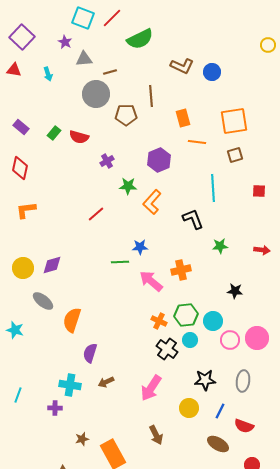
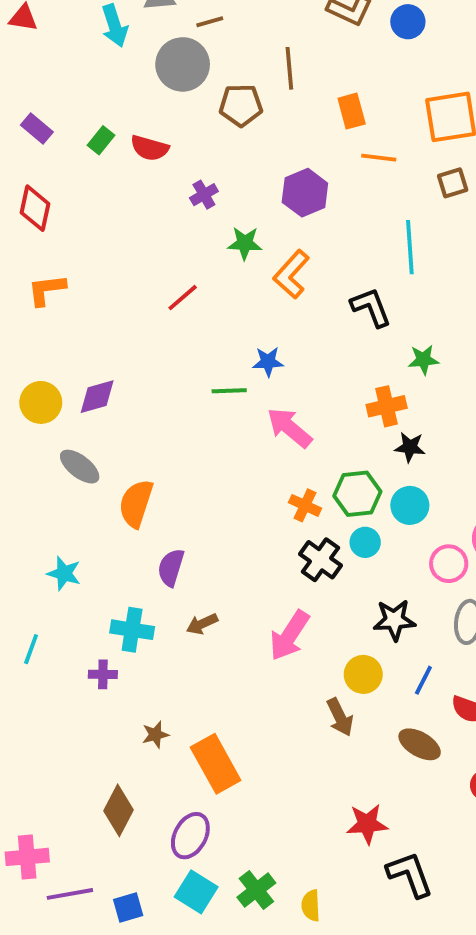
cyan arrow: (48, 74) -> (115, 26), moved, size x1.5
orange cross: (181, 270) -> (387, 406), moved
black star: (235, 291) -> (410, 447), moved
cyan star: (15, 330) -> (64, 573), moved
pink circle: (230, 340) -> (449, 564), moved
brown arrow: (156, 435) -> (340, 717), moved

